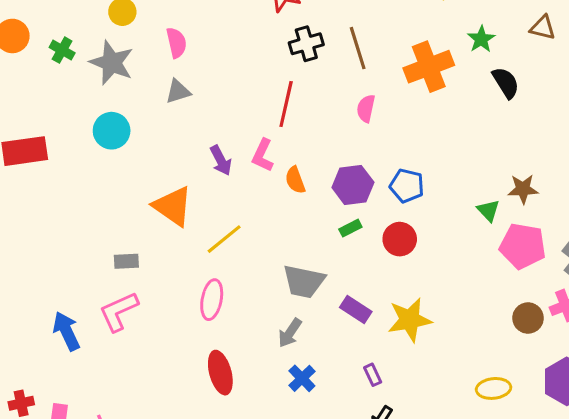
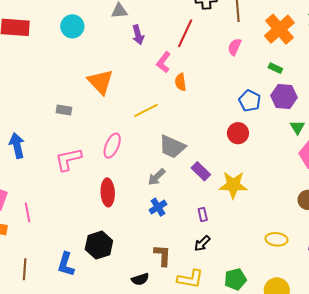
orange cross: (429, 67) -> (279, 29), turned -32
purple arrow: (221, 160) -> (138, 35), moved
purple hexagon: (353, 185) -> (284, 97), moved
green rectangle: (350, 228) -> (275, 68), moved, turned 40
yellow line: (224, 239) -> (146, 110), moved
pink L-shape: (119, 312) -> (68, 159), moved

